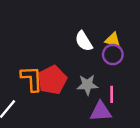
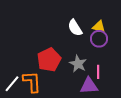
orange L-shape: (32, 79) -> (32, 82), moved
gray star: (87, 85) -> (78, 64), turned 30

